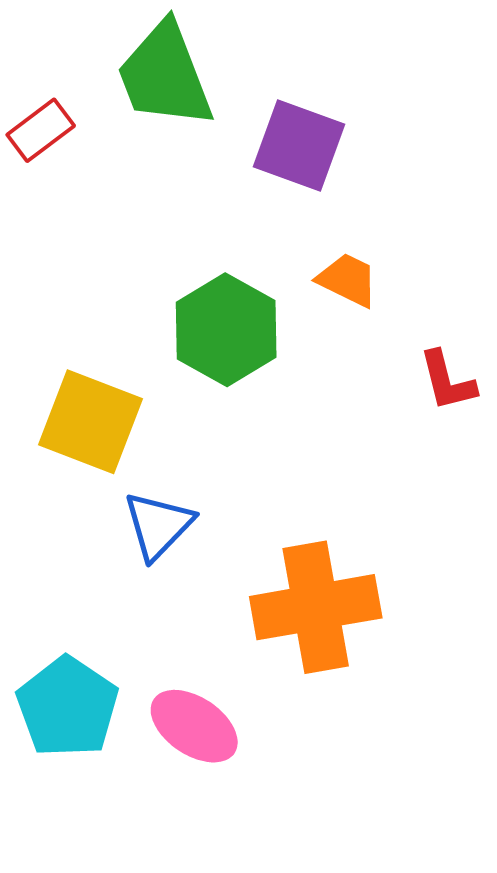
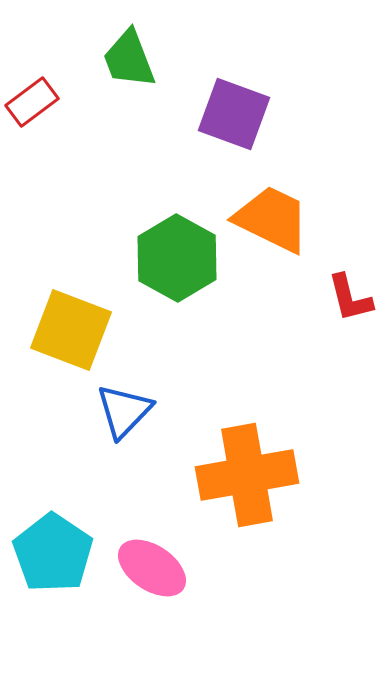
green trapezoid: (165, 75) -> (129, 59), size x0.7
orange trapezoid: (348, 280) -> (272, 219), size x1.6

